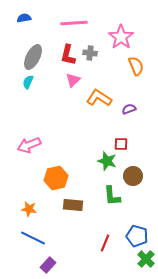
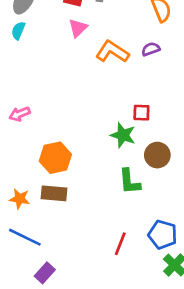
purple semicircle: (129, 109) -> (151, 49), moved
pink arrow: (29, 145) -> (20, 114), size x0.7
brown rectangle: (73, 205) -> (54, 193), moved

